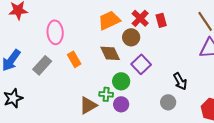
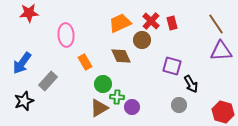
purple square: (141, 64) -> (172, 66), moved, turned -30
gray rectangle: (42, 65) -> (48, 81), moved
green circle: (121, 81) -> (103, 84), moved

